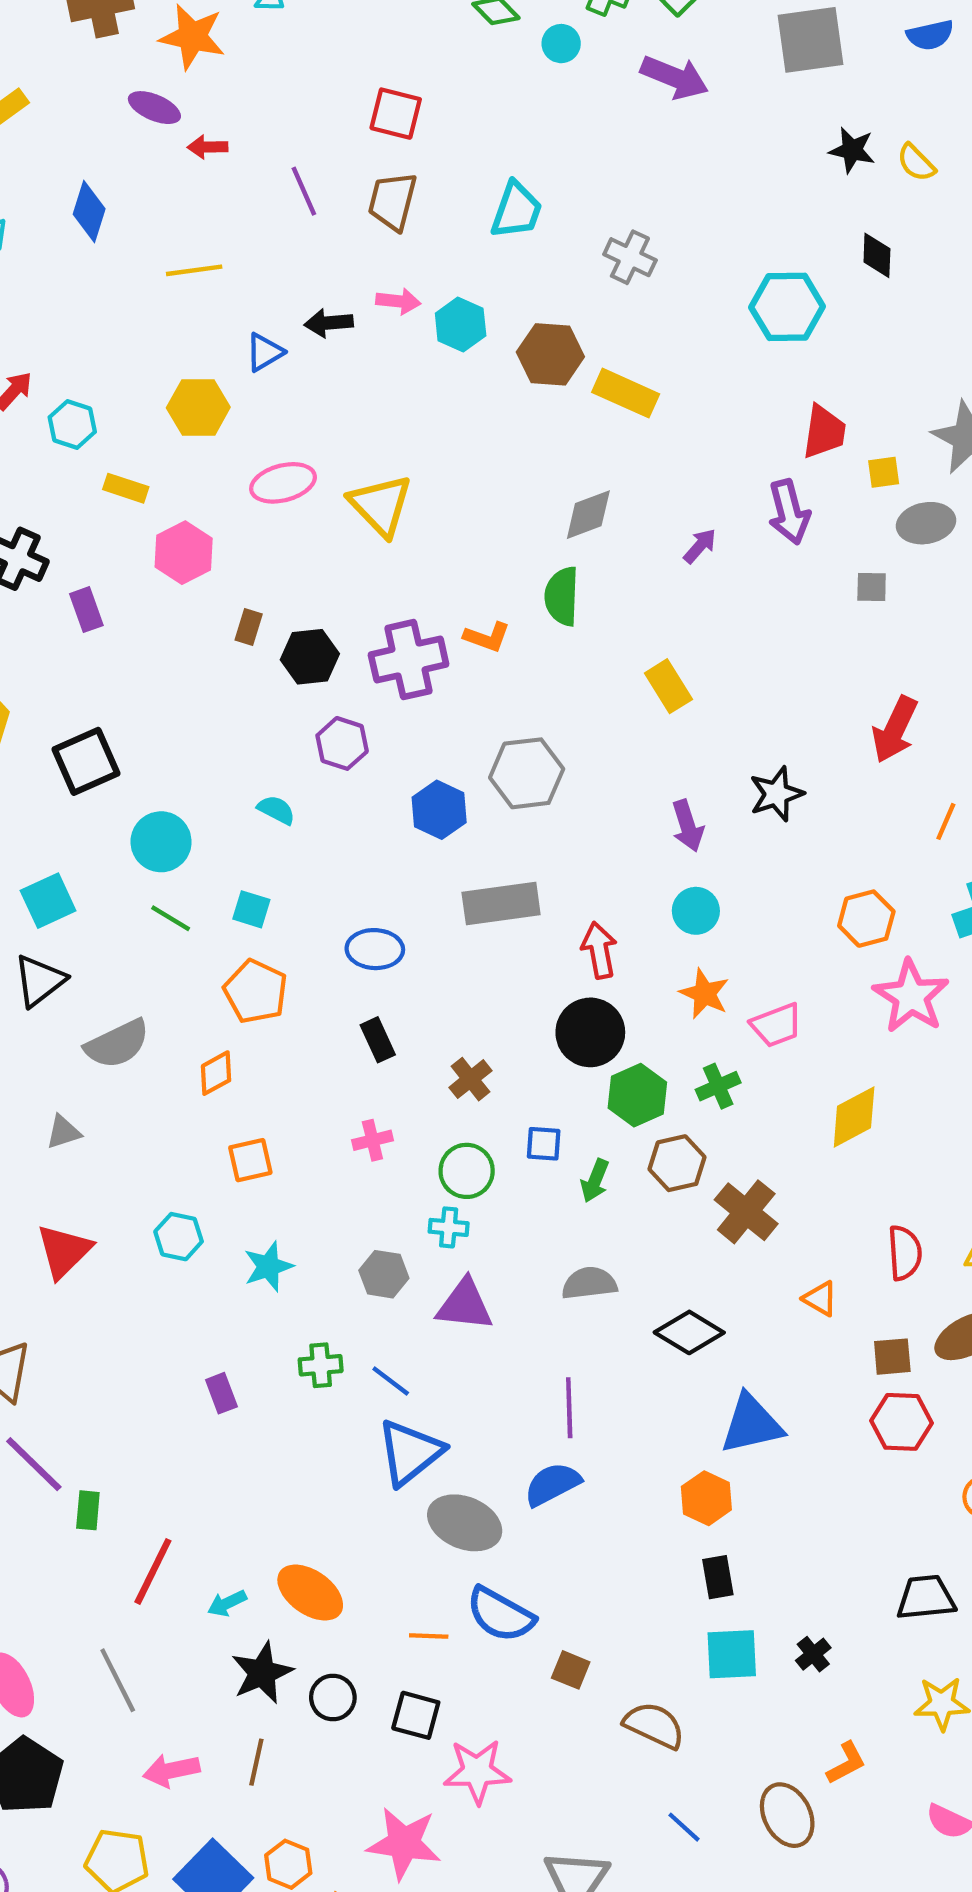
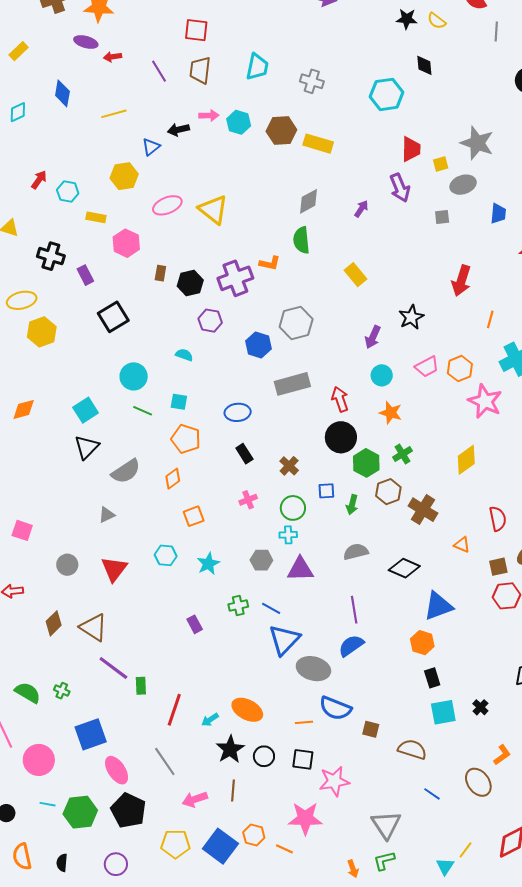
black square: (86, 761) -> (113, 317), moved
purple arrow: (688, 826) -> (373, 337), turned 50
pink trapezoid: (776, 1025) -> (427, 367), moved

